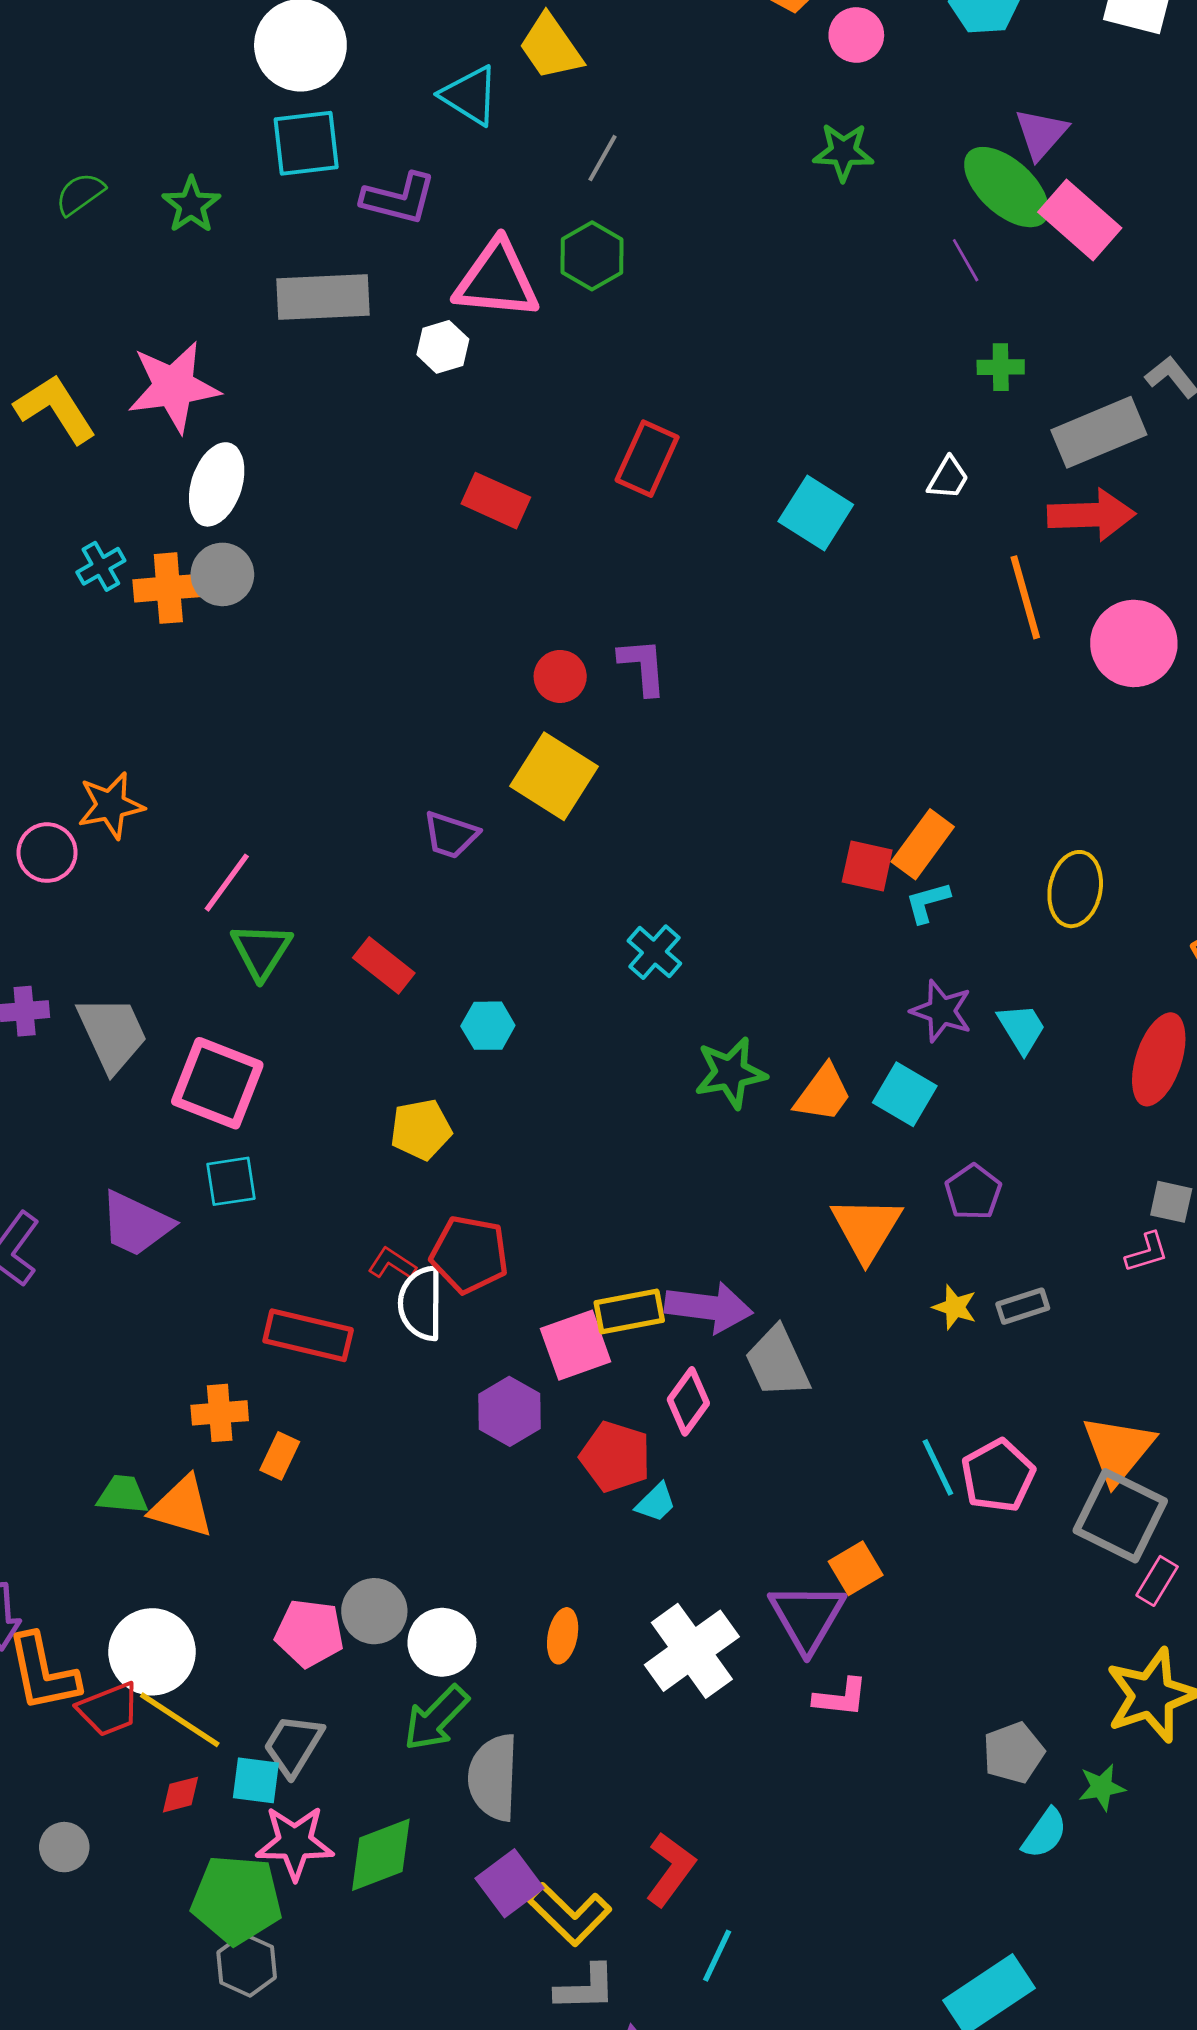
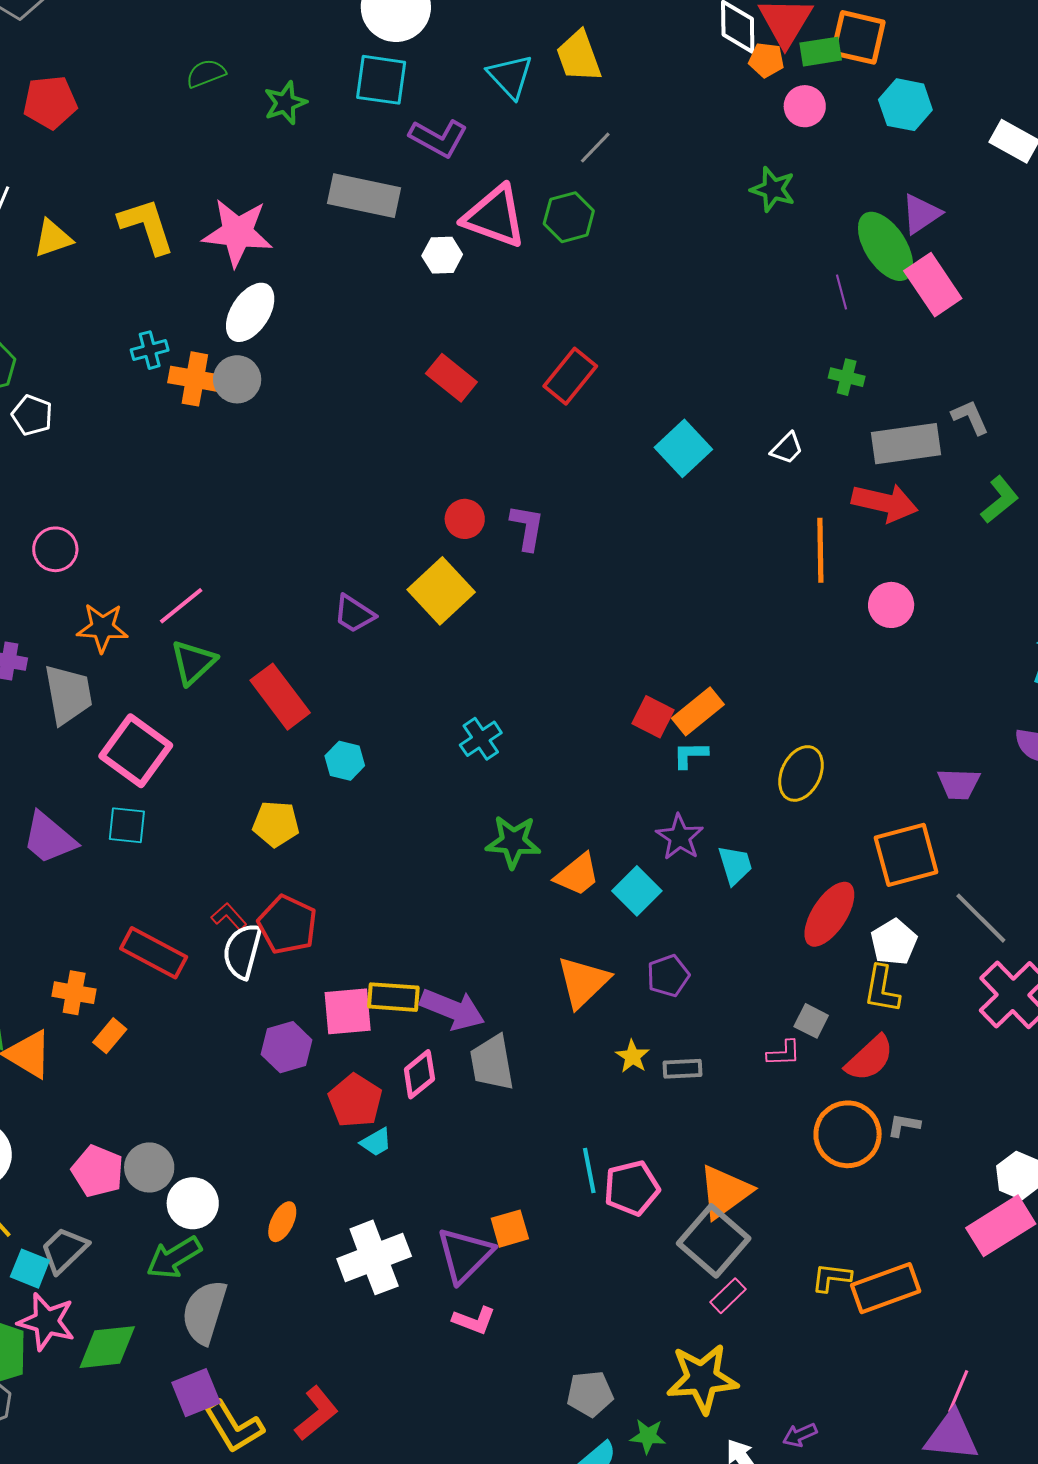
pink circle: (1134, 643) -> (891, 605), size x0.7
orange star: (111, 805) -> (102, 628), moved
red rectangle: (384, 965) -> (280, 697), size x1.4

